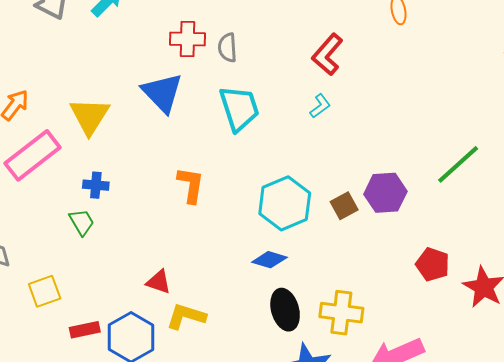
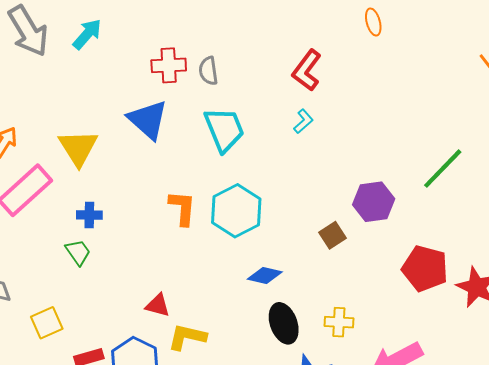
cyan hexagon: (285, 203) -> (236, 211), moved
brown square: (344, 206) -> (333, 235), moved
red pentagon: (433, 264) -> (425, 268), size x1.4
yellow cross: (341, 313) -> (339, 322), size x0.7

